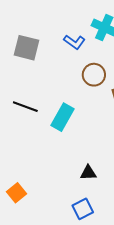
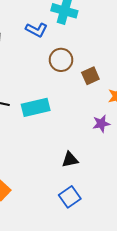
cyan rectangle: (62, 117) -> (36, 107), turned 56

